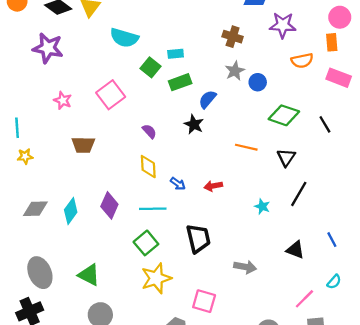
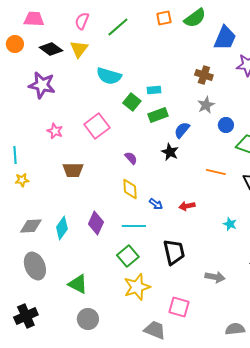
blue circle: (258, 82) -> (226, 125), moved
gray ellipse: (40, 273) -> (35, 266), moved

